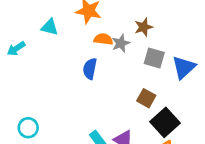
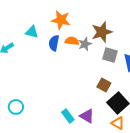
brown star: (144, 27) -> (102, 32), size x1.5
blue semicircle: (90, 69) -> (54, 43), moved

